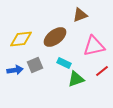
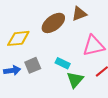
brown ellipse: (55, 37) -> (53, 23), moved
green triangle: (76, 79) -> (75, 80), turned -30

